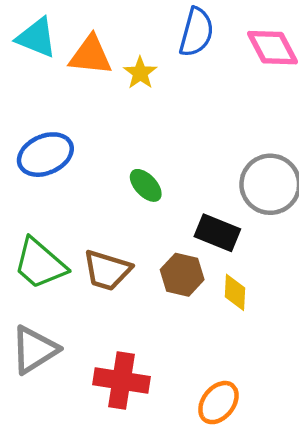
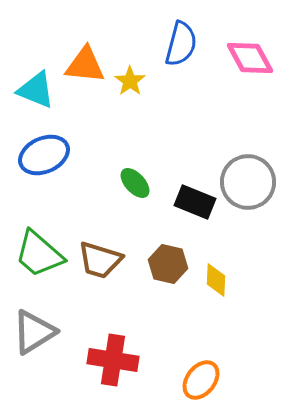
cyan triangle: (37, 38) -> (36, 90), moved
black rectangle: (217, 233) -> (195, 202), moved

